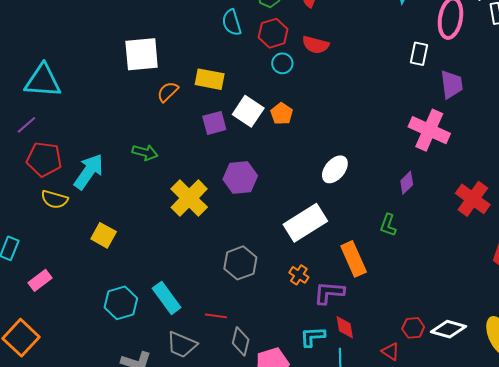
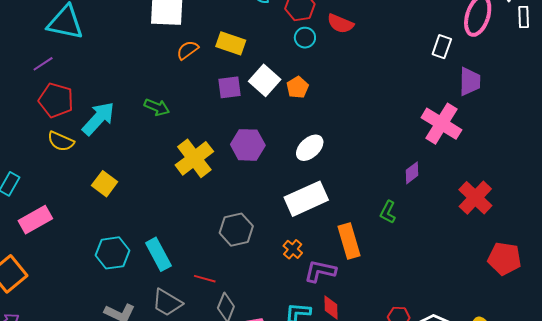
white ellipse: (335, 169) -> (310, 148), moved
pink rectangle: (40, 280) -> (35, 220), size x1.4

